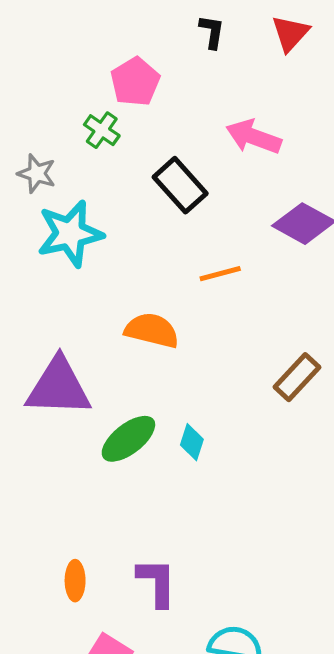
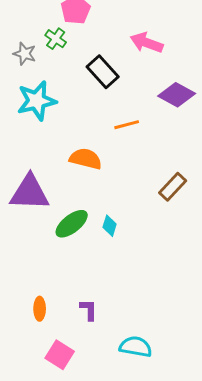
gray star: (37, 174) -> (25, 54), moved
purple L-shape: (157, 582) -> (89, 310), size x0.7

